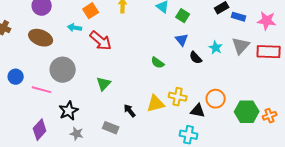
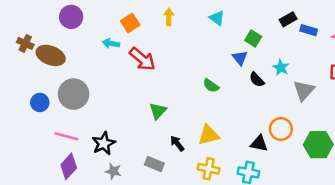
green square: (183, 16) -> (253, 39), moved
brown ellipse: (41, 38) -> (51, 55), moved
gray triangle: (241, 46) -> (304, 90), moved
gray circle: (63, 70) -> (74, 94), moved
green triangle: (104, 84) -> (158, 111), moved
pink line: (42, 90) -> (66, 136), moved
yellow cross: (178, 97) -> (209, 169), moved

